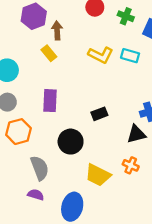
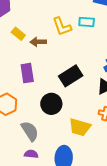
brown arrow: (57, 30) -> (38, 42), moved, turned -77
yellow L-shape: (101, 55) -> (62, 26), turned 55
black rectangle: (99, 114) -> (71, 76), size x1.6

